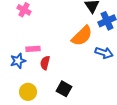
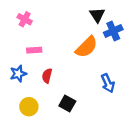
pink rectangle: (33, 49) -> (34, 50), moved
blue arrow: (104, 53) -> (108, 83), moved, turned 48

